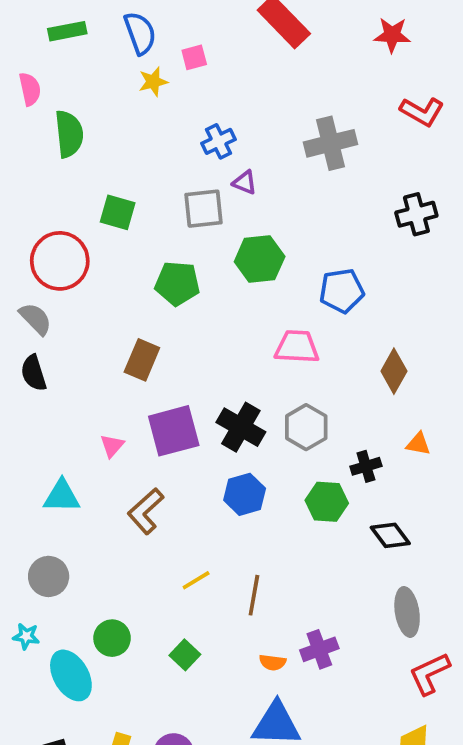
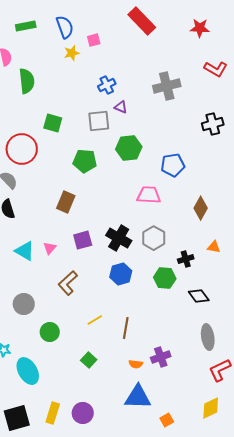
purple square: (174, 431) -> (83, 240), size x0.7
cyan triangle: (62, 496) -> (25, 251), moved, turned 30
gray circle: (49, 576) -> (24, 304), moved
green circle: (112, 638) -> (50, 332), moved

